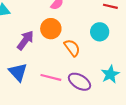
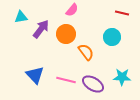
purple arrow: (25, 40) -> (41, 29), moved
cyan star: (110, 74) -> (122, 77), turned 30

